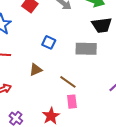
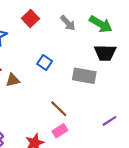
brown triangle: (36, 70) -> (13, 80), moved
pink rectangle: (72, 102) -> (60, 131), turned 56

